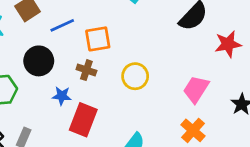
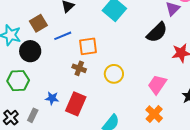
black circle: (39, 61) -> (30, 51), moved
blue star: (62, 96) -> (52, 98), moved

